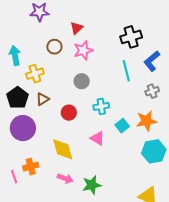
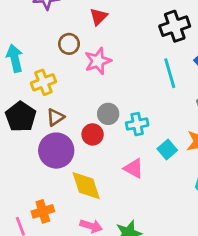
pink star: (83, 50) -> (98, 61), moved
gray circle: (82, 81) -> (108, 114), moved
purple circle: (23, 128) -> (56, 151), moved

